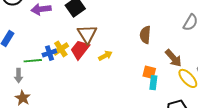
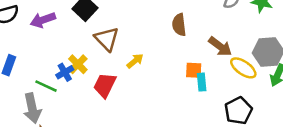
red trapezoid: (80, 49) -> (105, 85), moved
green line: (33, 61) -> (46, 86), turned 42
gray arrow: (19, 76) -> (32, 108), size x1.6

